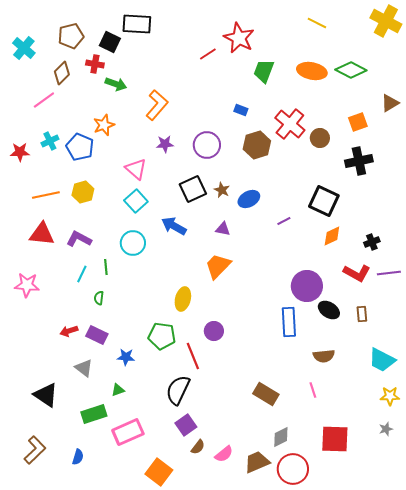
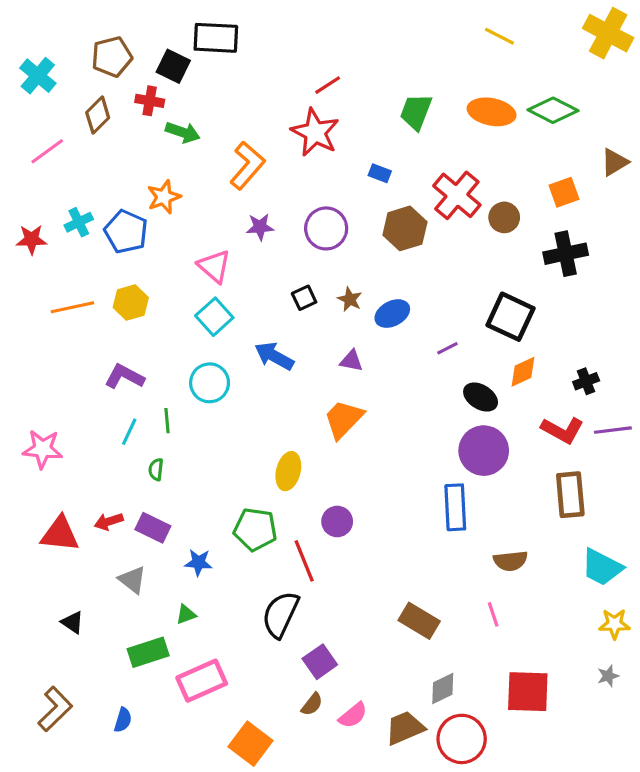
red star: (239, 38) -> (315, 132), moved
pink line: (44, 100) -> (47, 151), moved
black square: (193, 189) -> (304, 298), size x0.6
red triangle: (42, 234) -> (60, 534), moved
black ellipse: (329, 310) -> (481, 397), moved
brown rectangle: (362, 314) -> (570, 495), size x1.8
black triangle: (46, 395) -> (72, 622), size x0.6
purple square: (186, 425) -> (320, 662), moved

